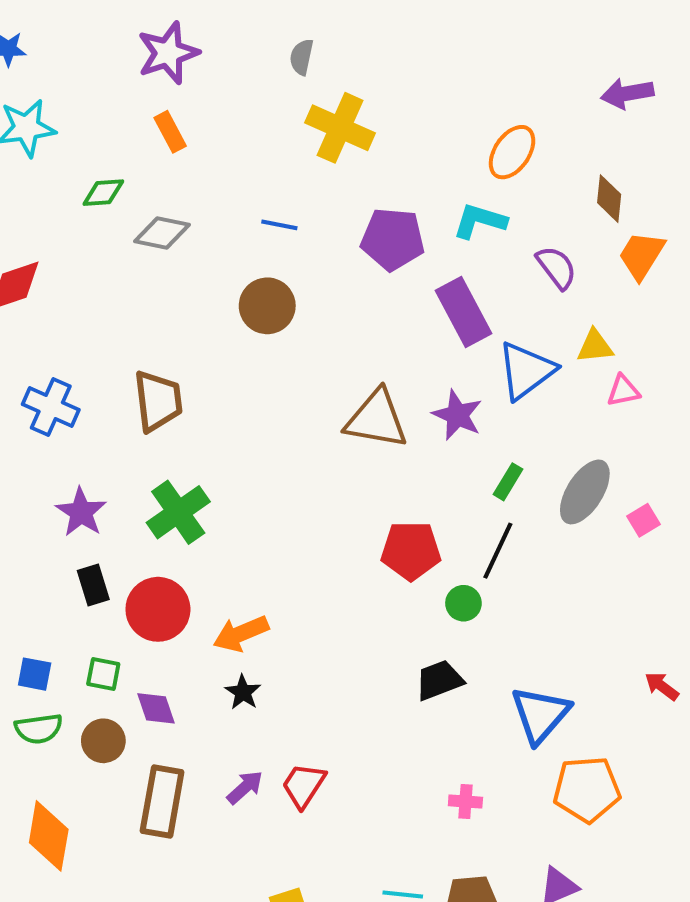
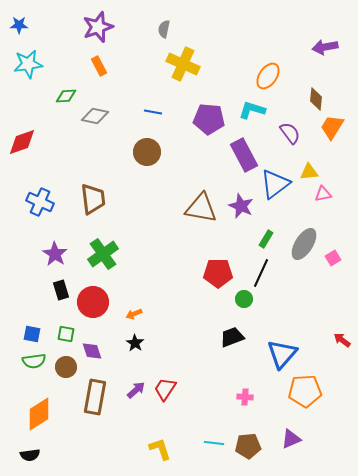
orange arrow: (241, 634) -> (134, 314), size x0.6
orange diamond: (49, 836) -> (39, 414), turned 48

